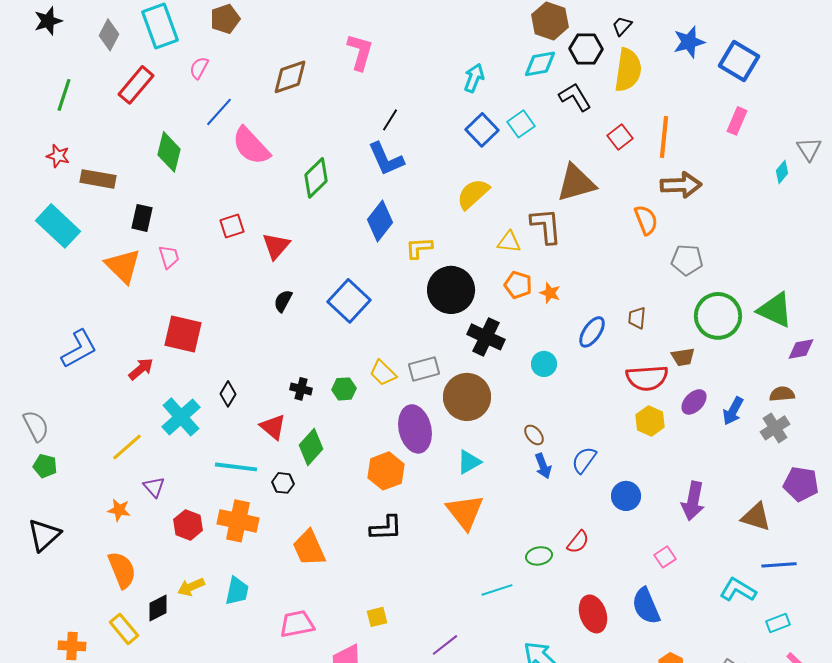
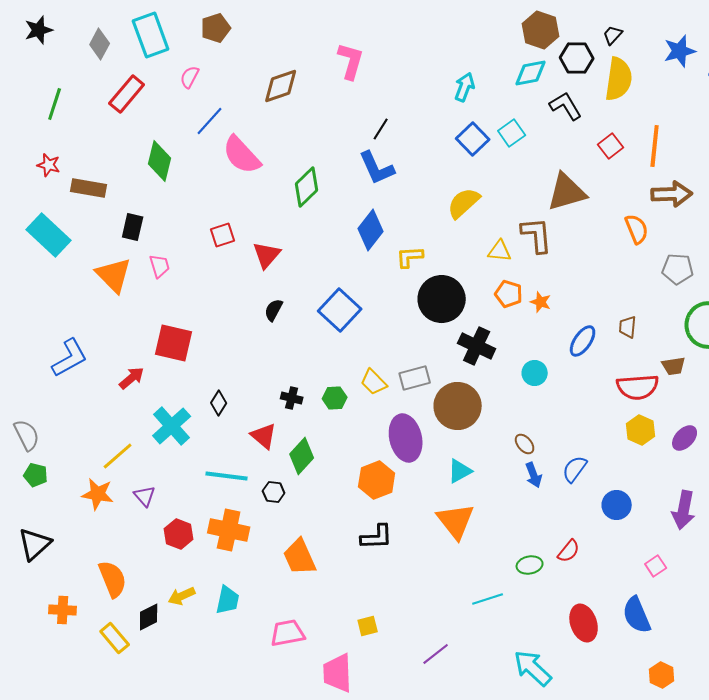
purple ellipse: (694, 402) -> (685, 438), moved
orange star: (119, 510) -> (98, 494), moved, size x1.4
orange cross: (72, 646) -> (63, 610), moved

